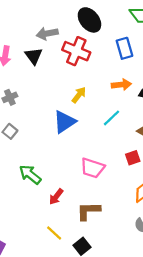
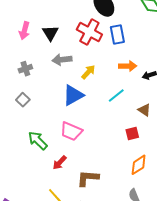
gray arrow: (47, 33) -> (62, 60), moved
blue rectangle: (124, 48) -> (117, 34), moved
pink trapezoid: (92, 168) -> (71, 131), moved

